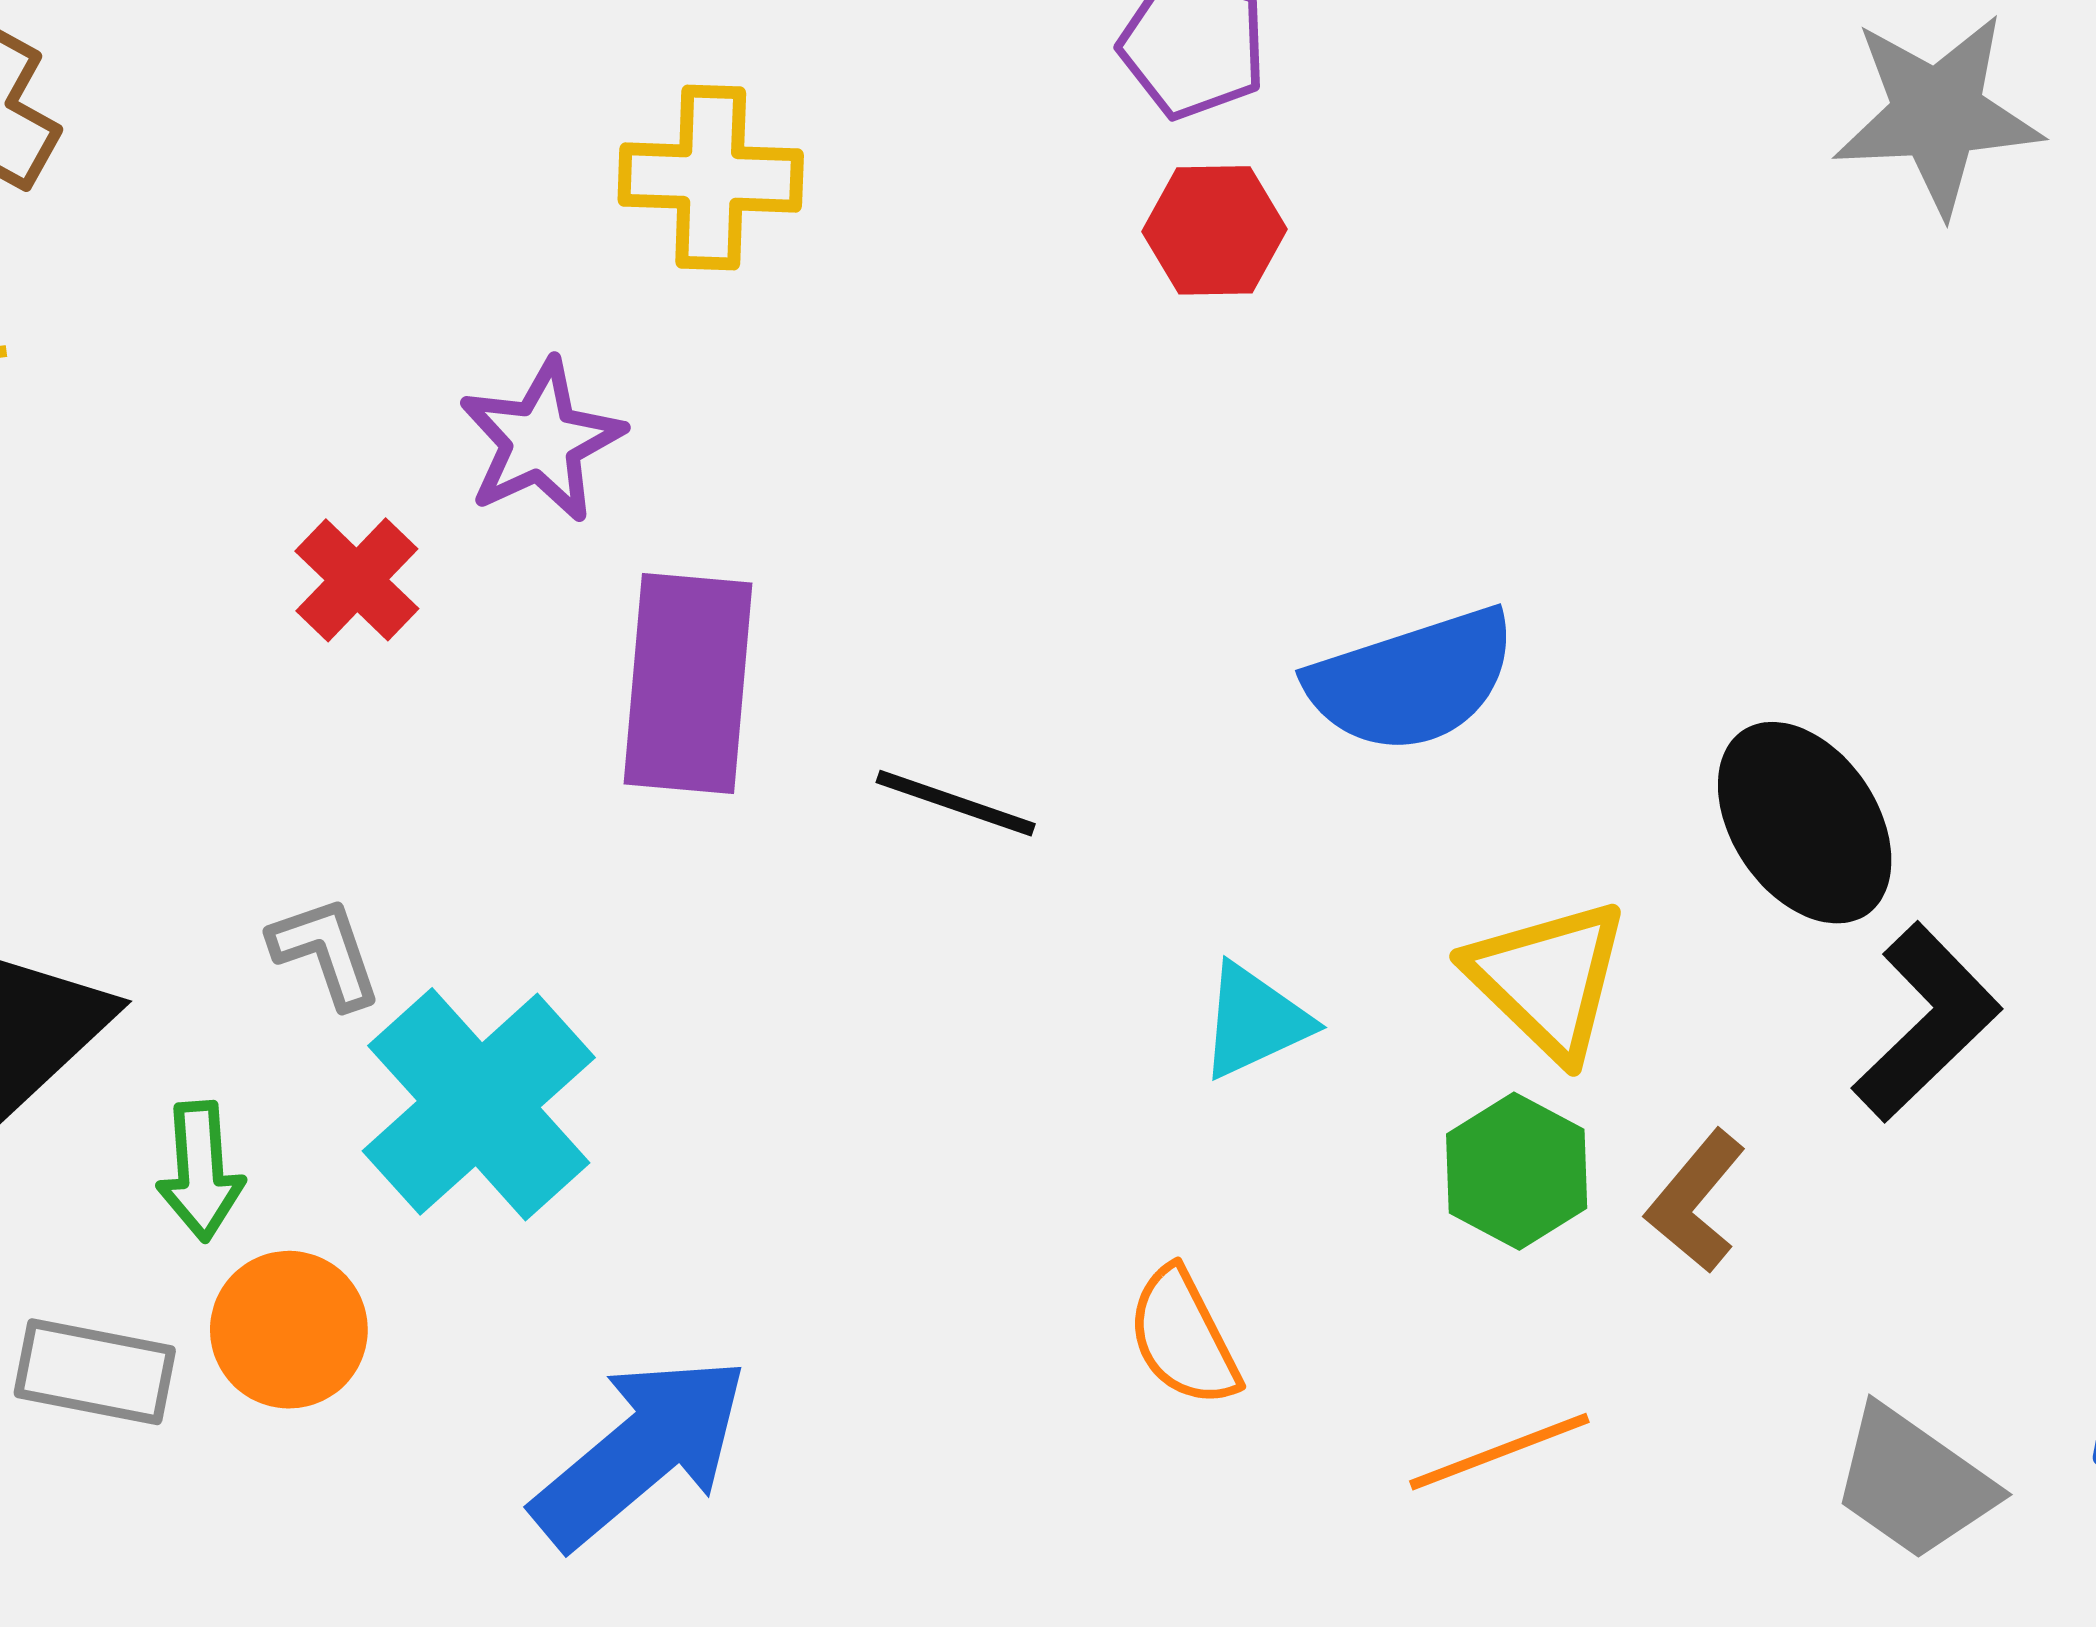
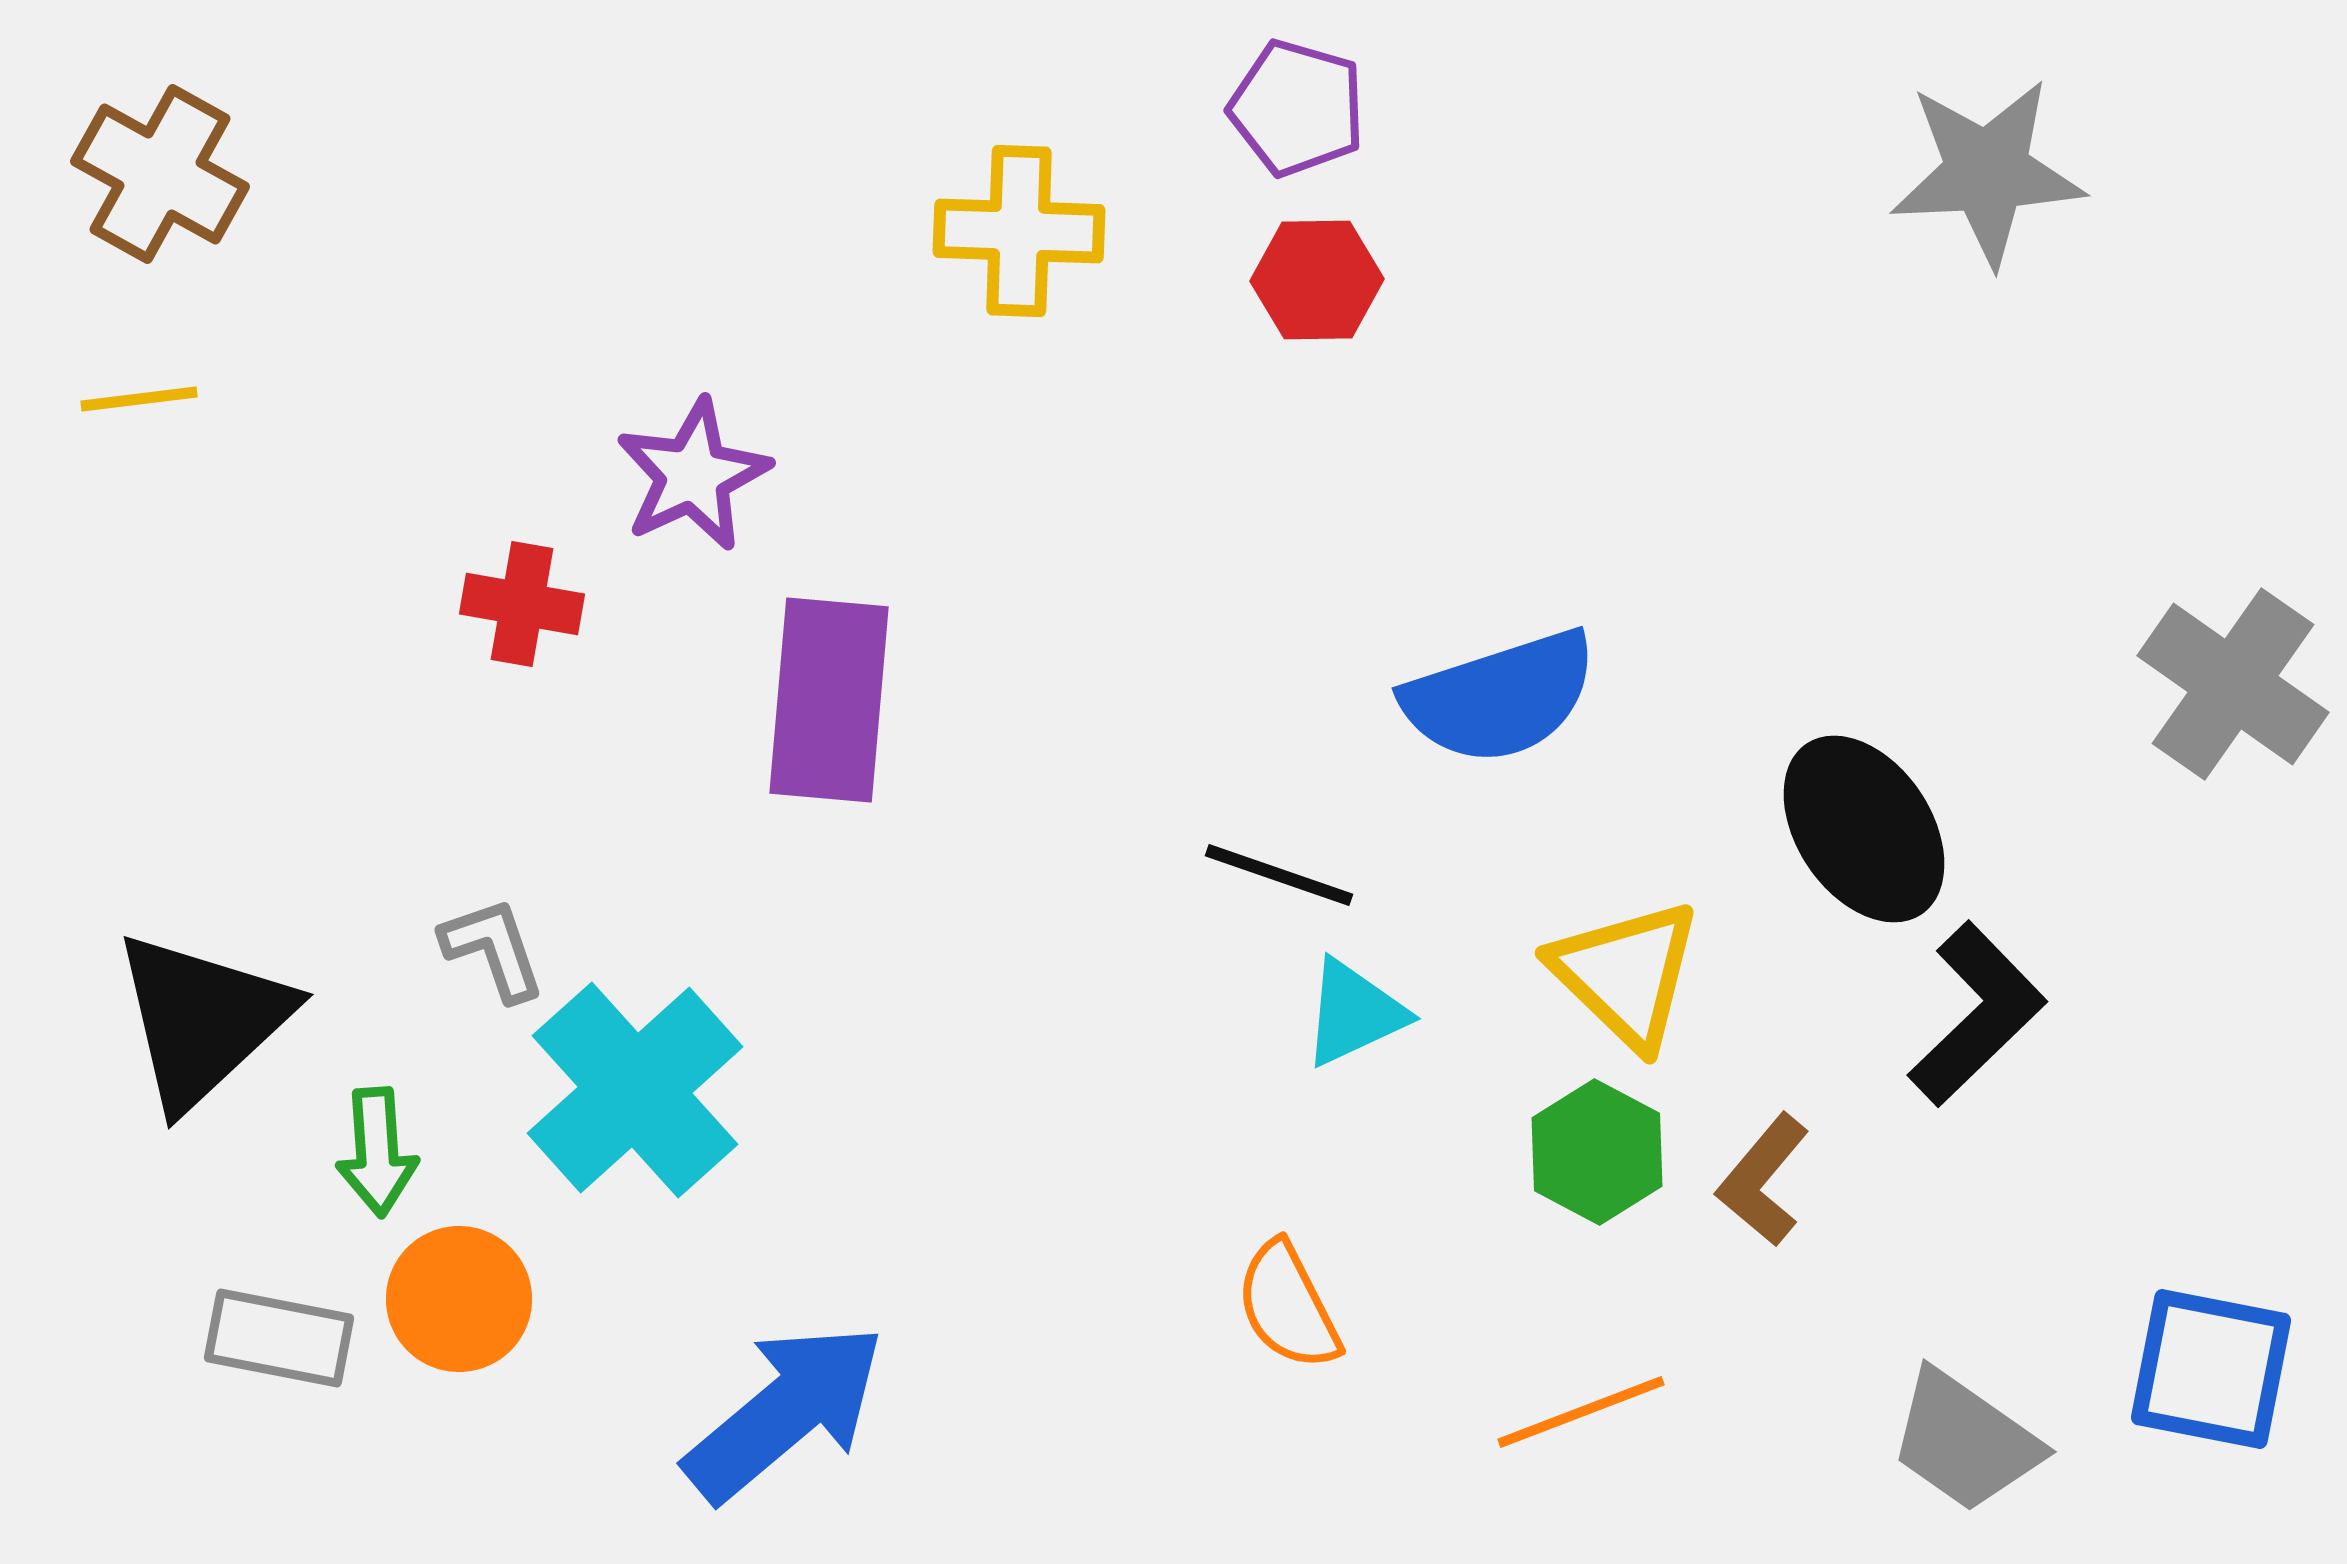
yellow cross: (711, 178) -> (1019, 231), moved
red cross: (357, 580) -> (522, 604), turned -34
black line: (956, 803) -> (1279, 875), moved

